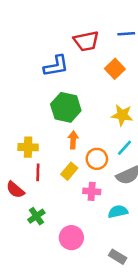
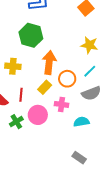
green hexagon: (66, 107) -> (31, 35), moved
orange arrow: (73, 140) -> (49, 63), size x1.6
red line: (38, 172) -> (21, 95), moved
pink circle: (71, 238) -> (38, 115), moved

